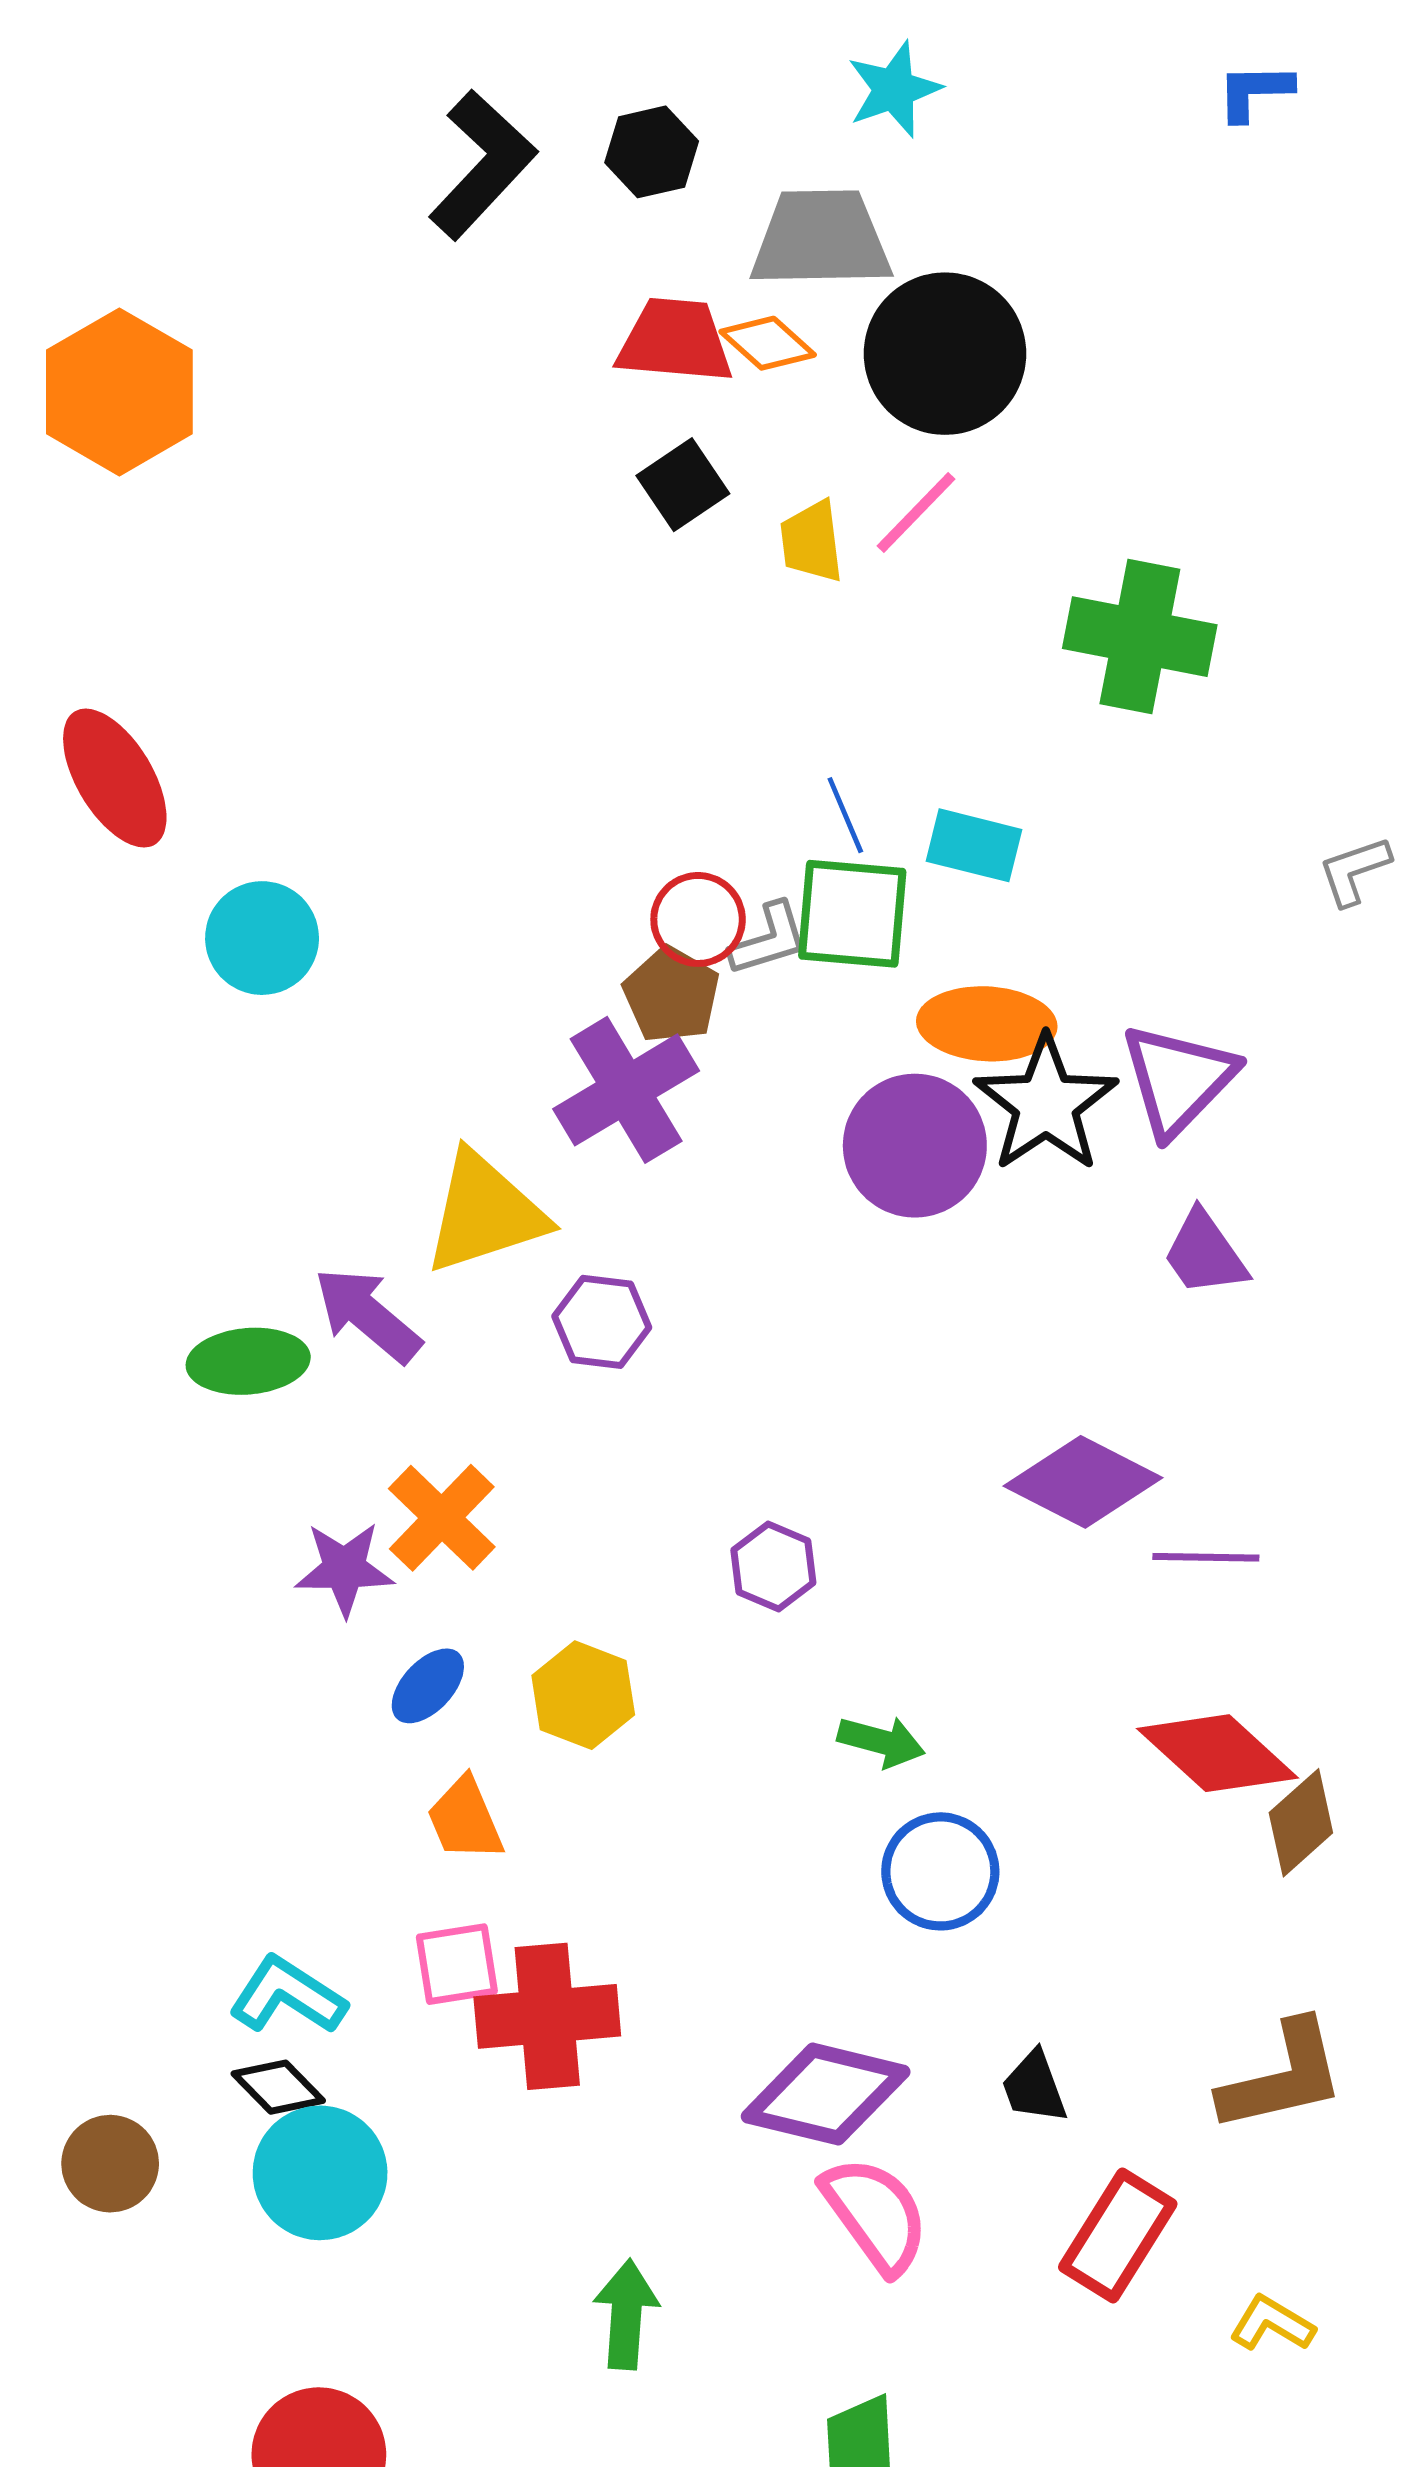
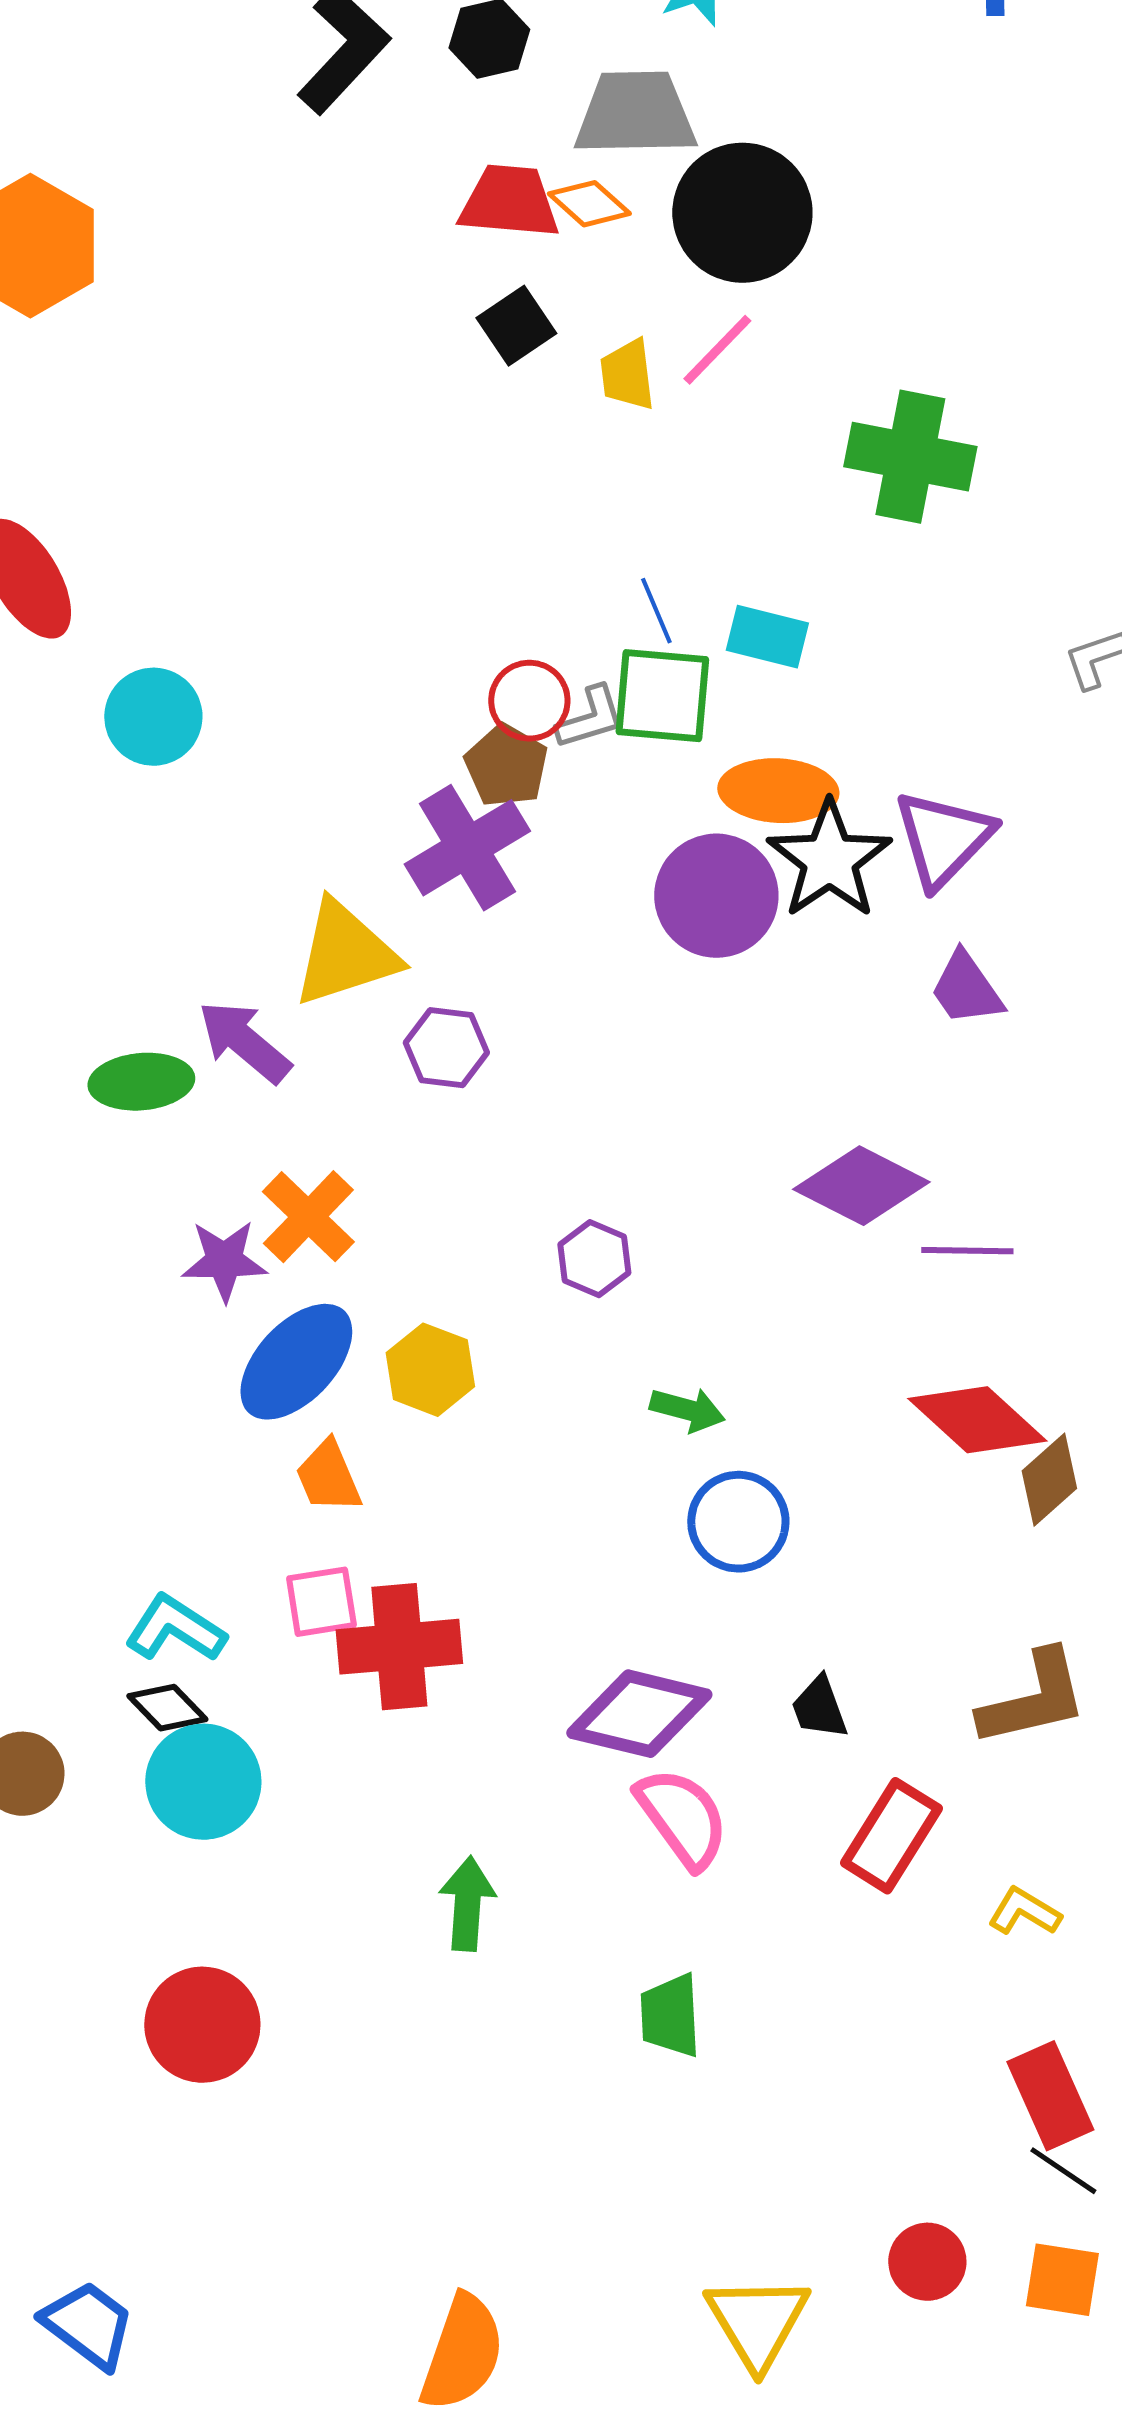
blue ellipse: (428, 1686) -> (296, 1362), size x1.8

